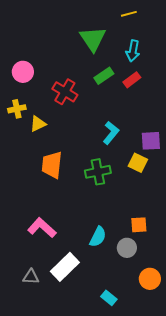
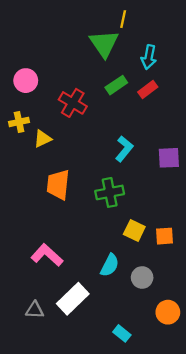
yellow line: (129, 14) -> (123, 19), moved, turned -63
yellow square: (138, 163) -> (134, 230), moved
orange square: (139, 225) -> (164, 236), moved

